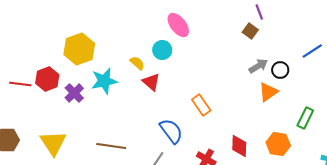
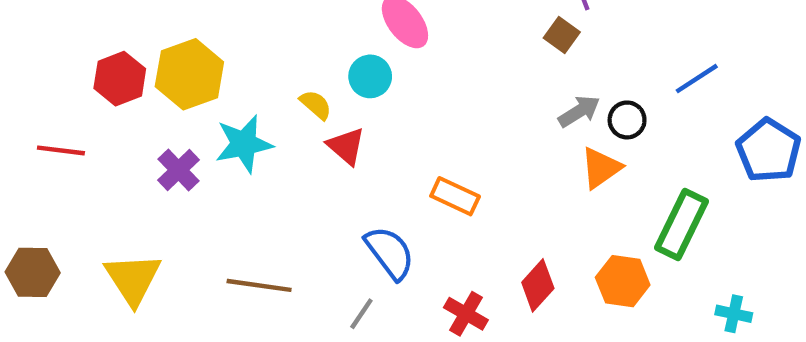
red hexagon: (47, 79) -> (120, 79), moved
orange rectangle: (201, 105) -> (455, 196), turned -30
green rectangle: (305, 118) -> (681, 224), size x1.4
red diamond: (239, 146) -> (538, 285), turned 40

